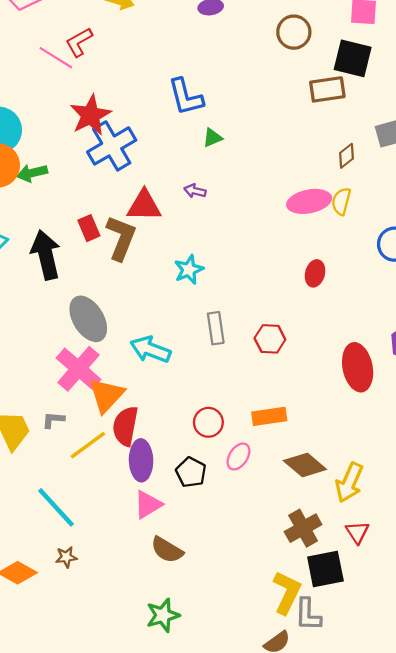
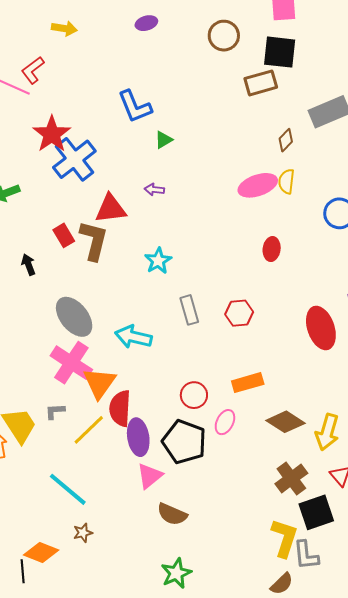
black arrow: (46, 255) -> (28, 265), size x0.5
black pentagon: (191, 472) -> (184, 442), size x1.6

